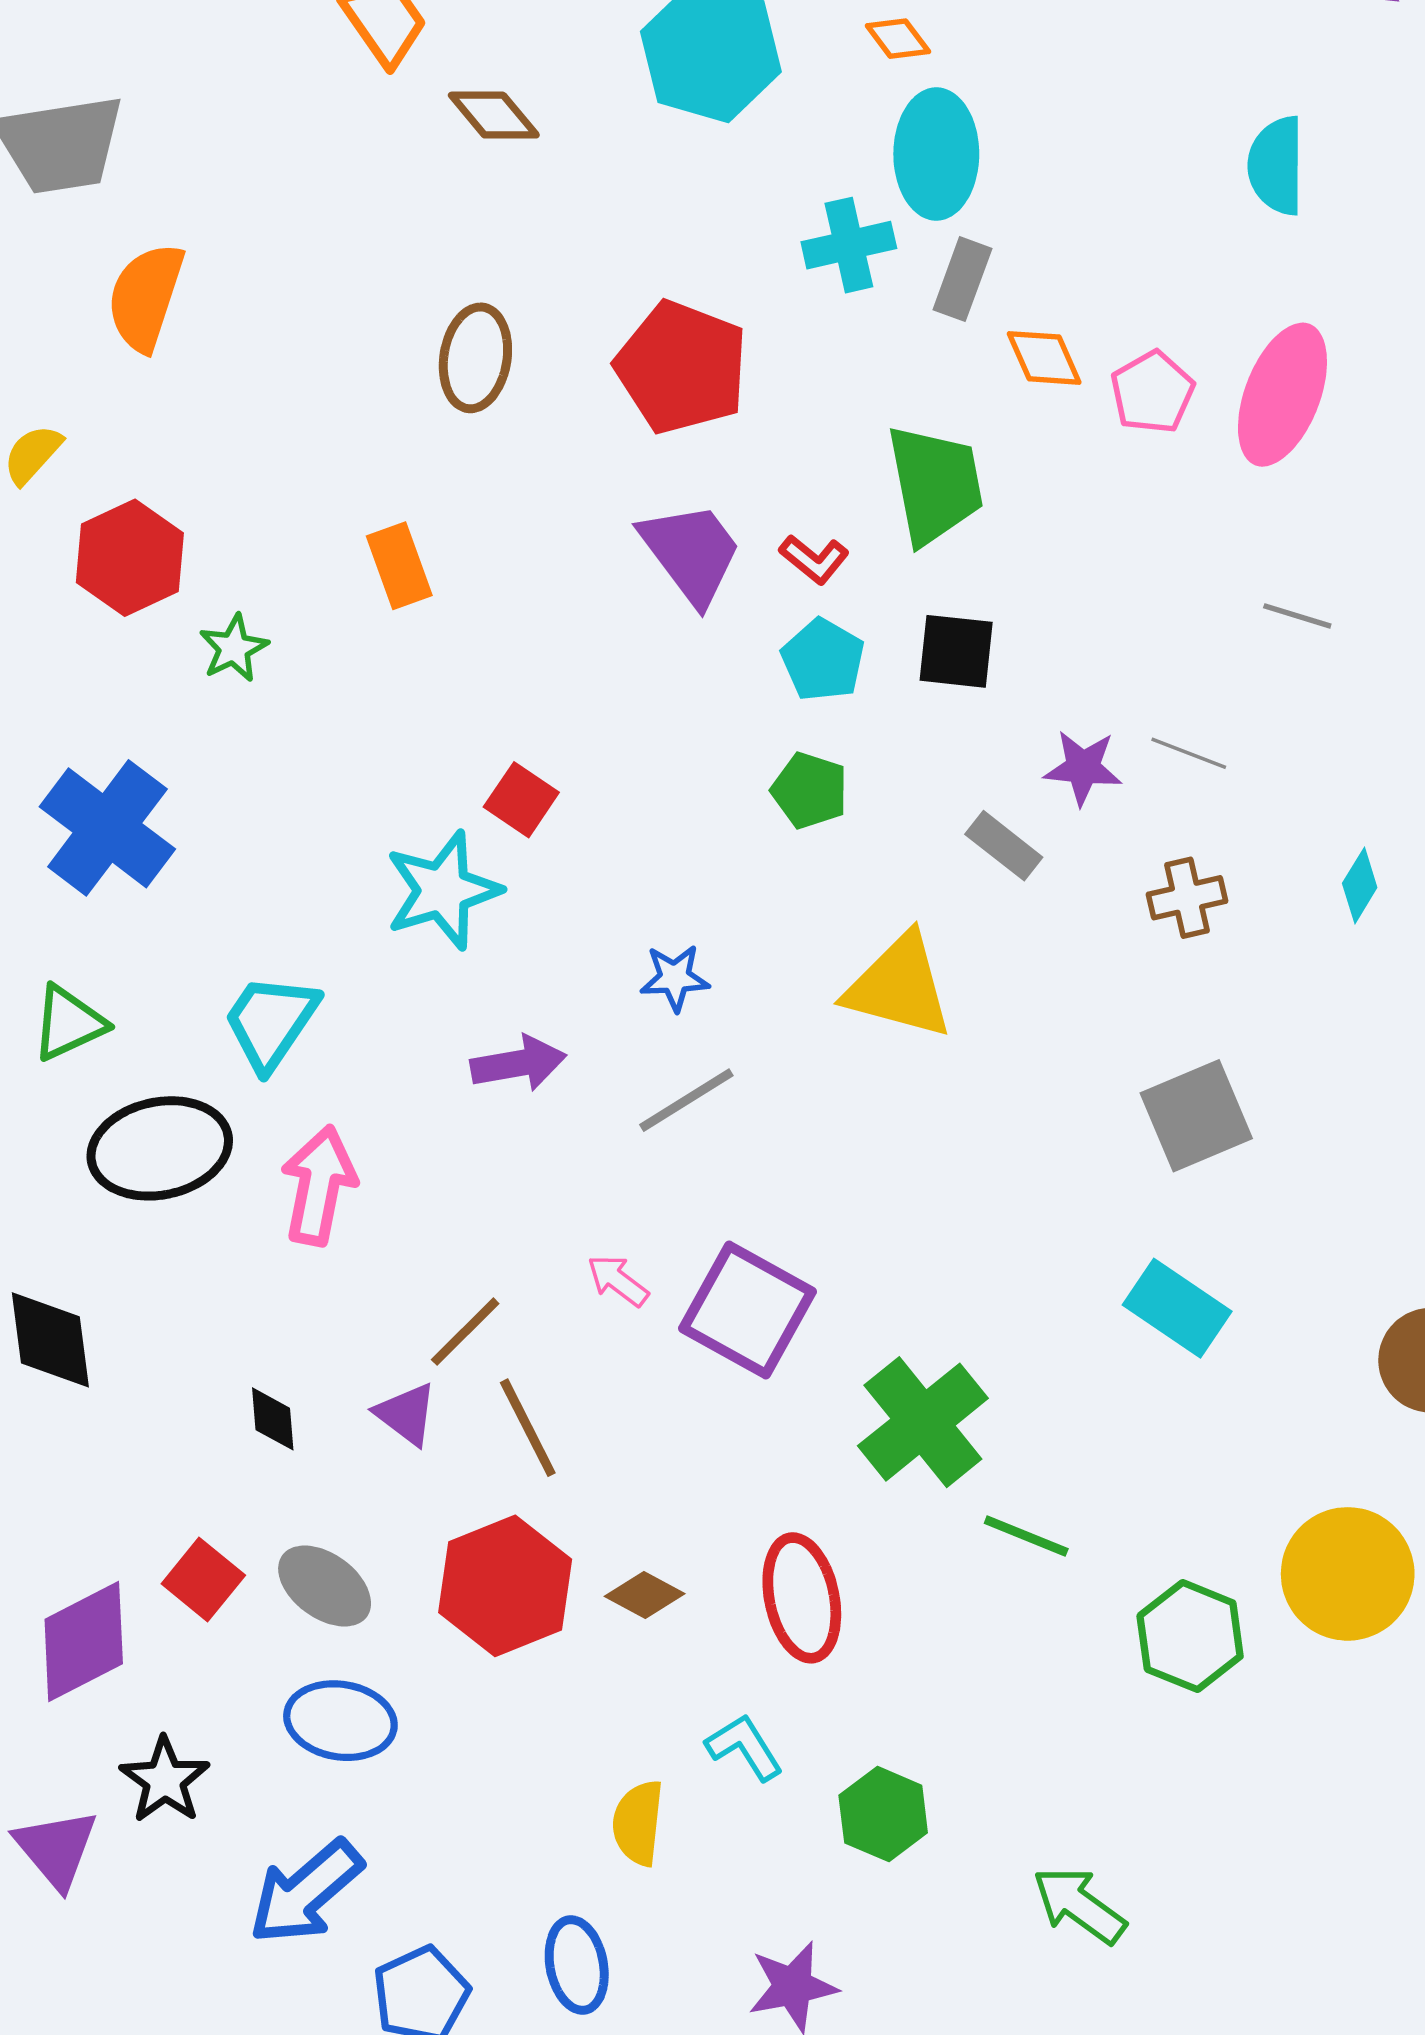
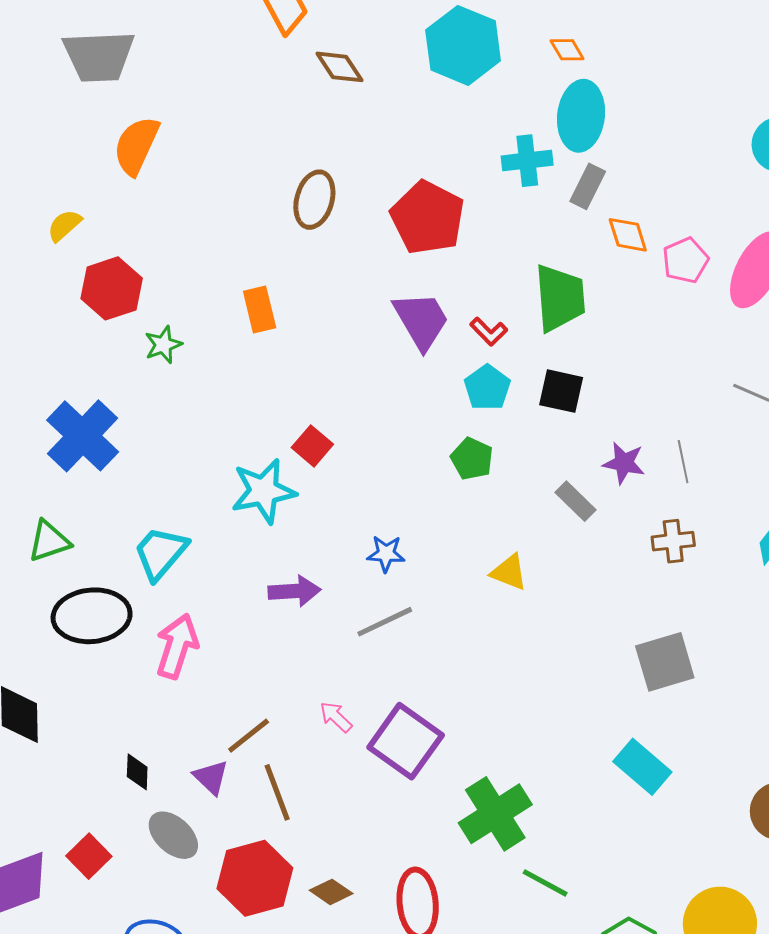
gray line: (1189, 753) -> (683, 462), turned 51
yellow triangle: (899, 986) -> (509, 572), size x0.6
gray ellipse: (325, 1586) -> (173, 835), moved

